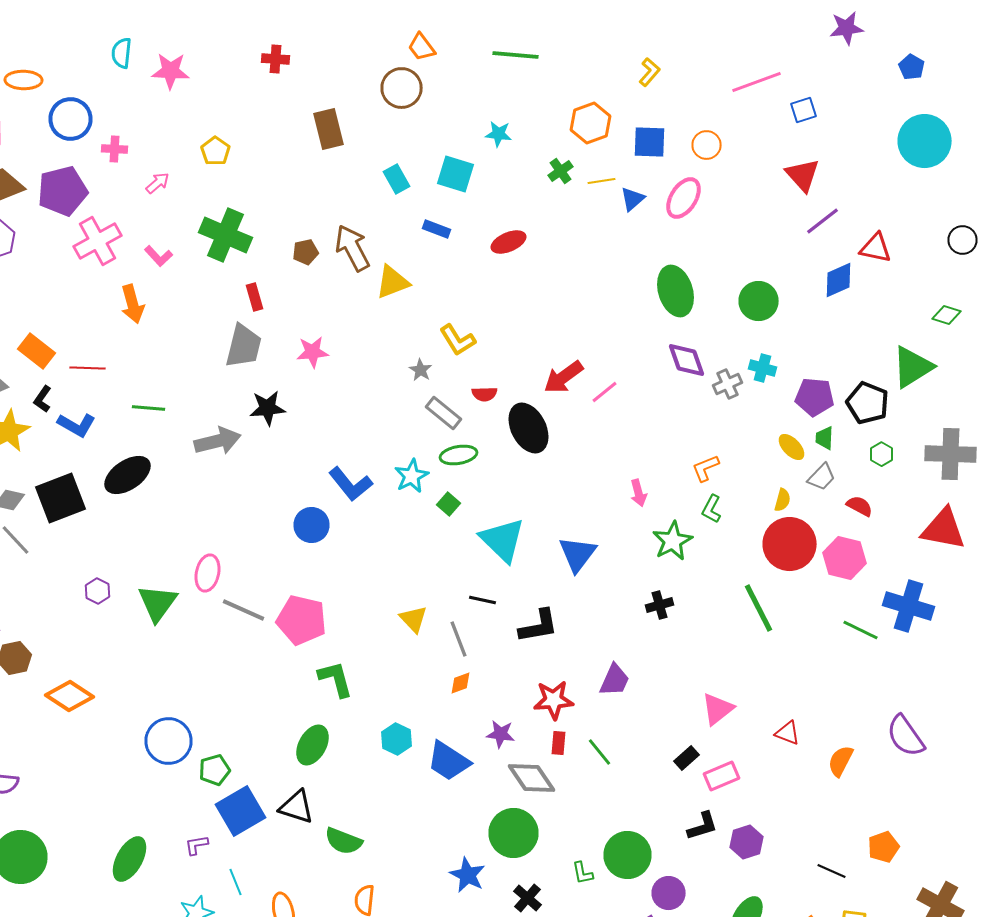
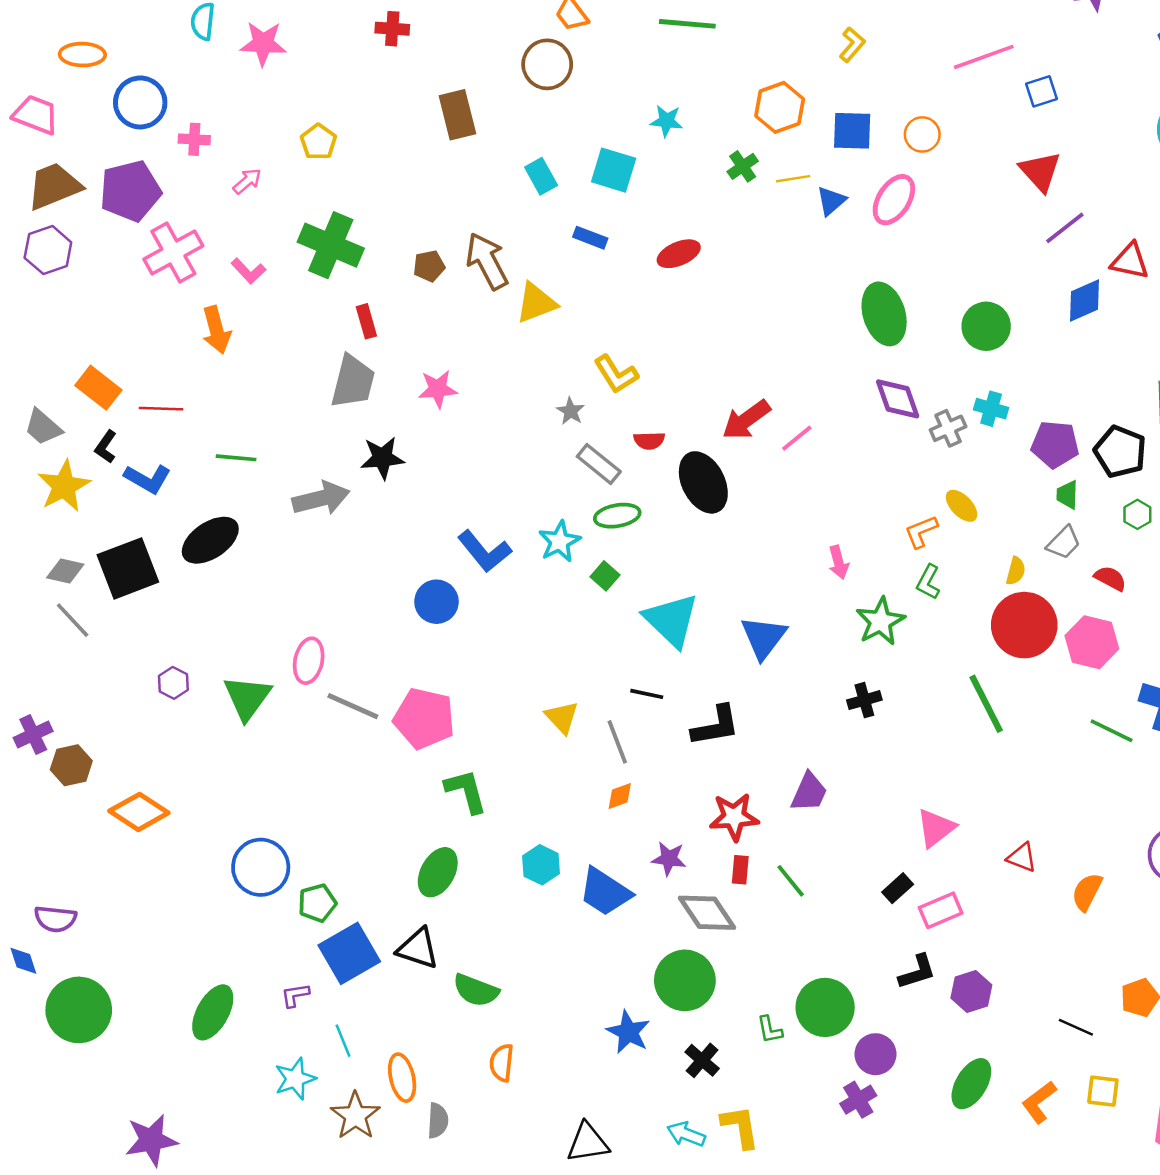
yellow ellipse: (792, 447) -> (962, 506), moved

